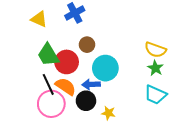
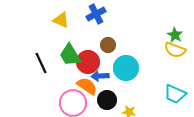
green star: (155, 68) -> (175, 35), moved
black line: (48, 84) -> (41, 63), moved
blue arrow: (91, 84) -> (100, 76), moved

